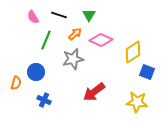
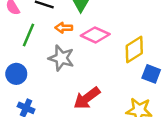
orange arrow: (75, 34) -> (64, 28), turned -136
gray star: (73, 59) -> (61, 58), turned 30

